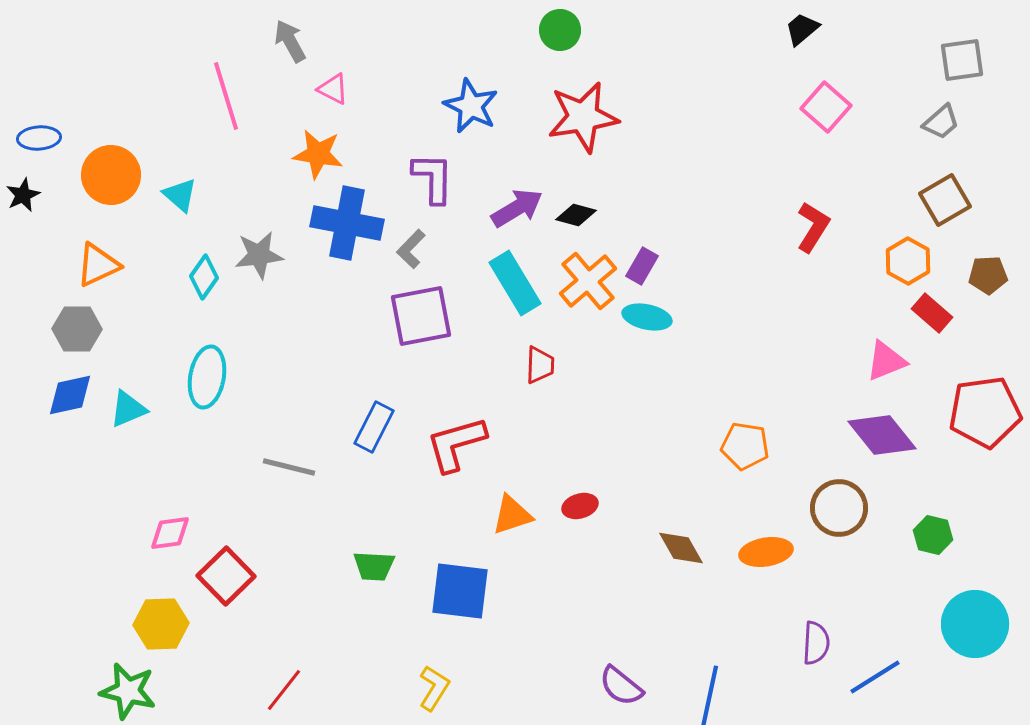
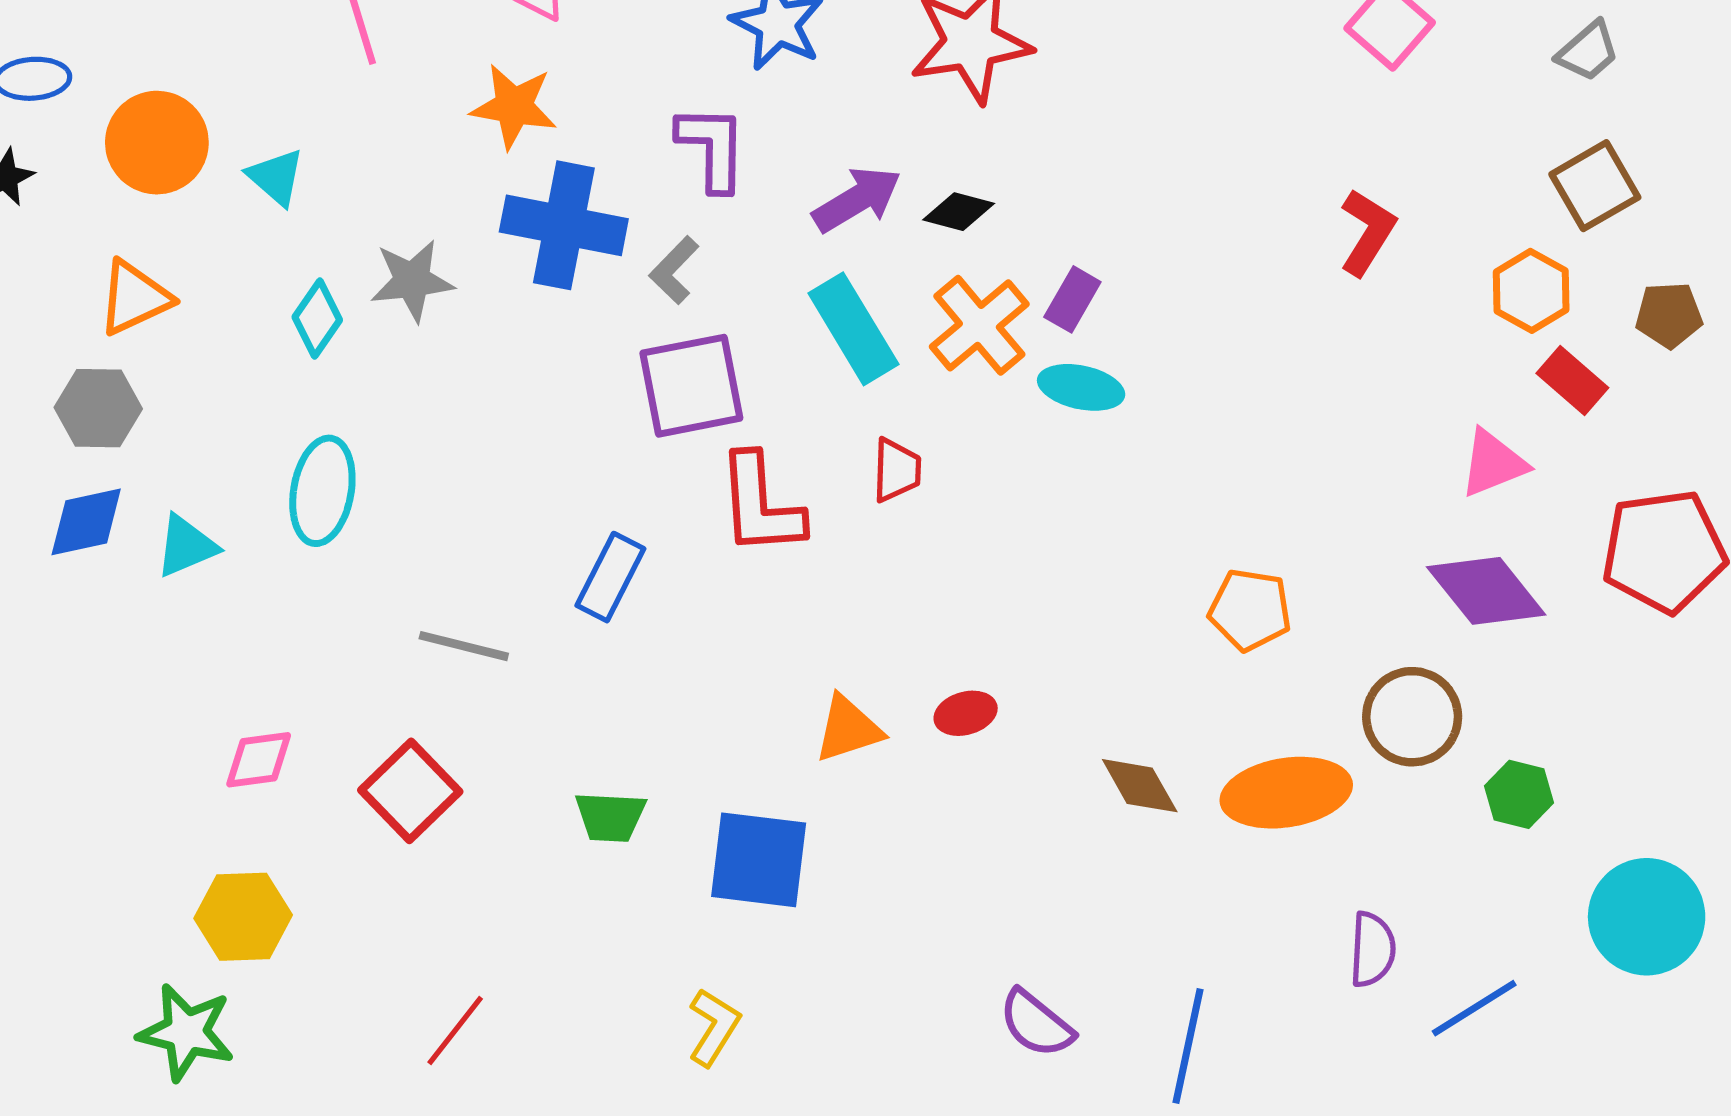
red L-shape: (456, 444) -> (760, 505), moved, turned -78
green hexagon: (933, 535) -> (1519, 794), moved
orange ellipse: (766, 552) -> (1286, 793), size x1.4
red square: (226, 576) -> (410, 791), moved

